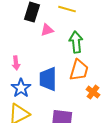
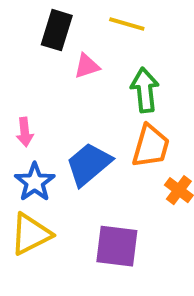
blue trapezoid: (48, 79) -> (89, 164), turned 50

